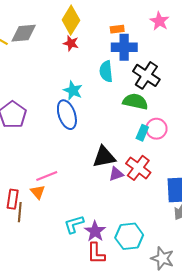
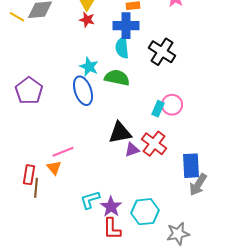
blue cross: (124, 47) -> (126, 26), moved
green semicircle: (135, 102) -> (117, 78), moved
gray star: (162, 258) -> (178, 234), turned -30

